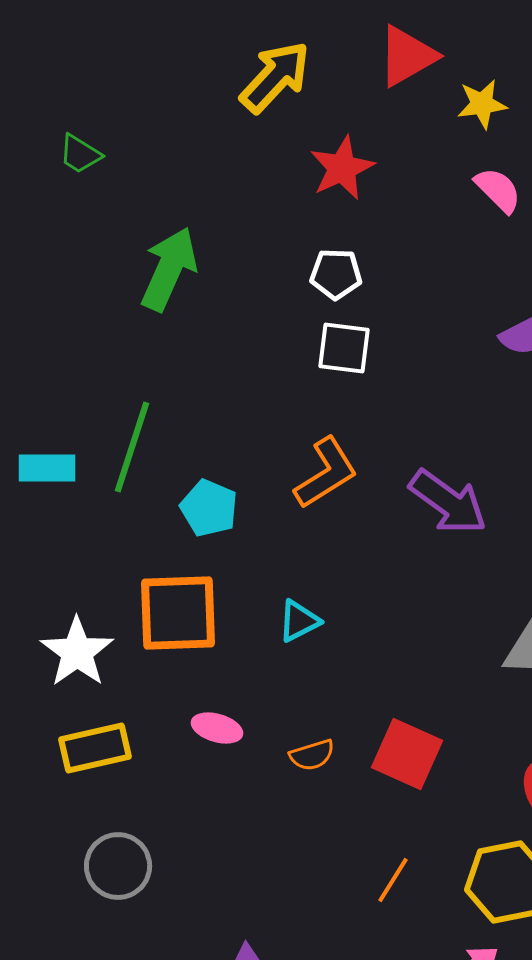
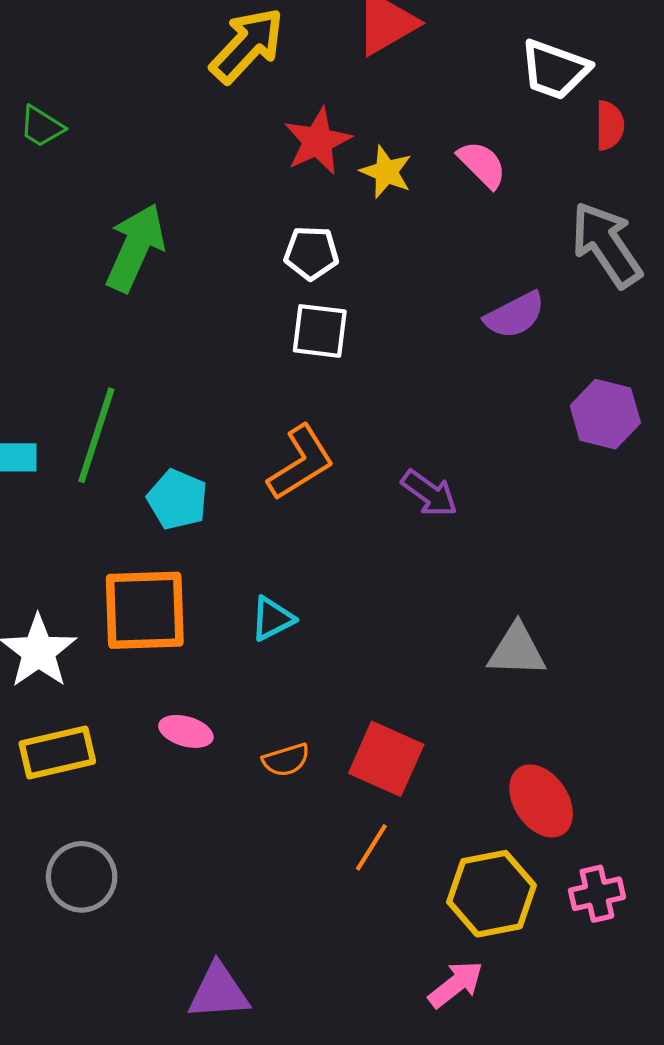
yellow star: (482, 104) -> (386, 172), moved, turned 30
purple arrow: (448, 502) -> (429, 493), size x0.7
orange line: (393, 880) -> (371, 847), moved

